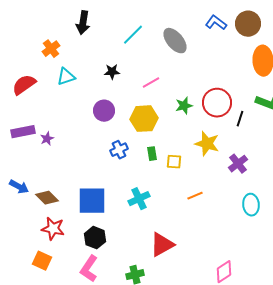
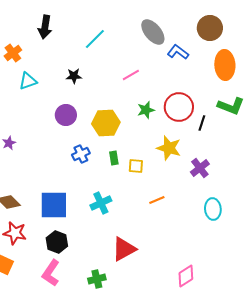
blue L-shape: (216, 23) -> (178, 52), moved
gray ellipse: (175, 41) -> (153, 32), moved
pink line: (151, 83) -> (131, 75), moved

